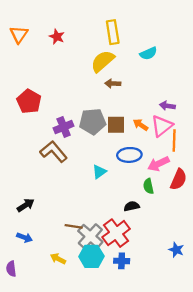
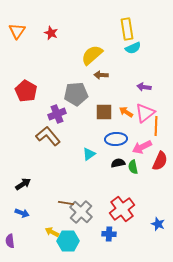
yellow rectangle: (113, 32) -> (127, 29), moved
purple arrow: (167, 106) -> (144, 87), moved
gray pentagon: (93, 121) -> (76, 94), moved
black semicircle: (132, 206) -> (118, 163), moved
red cross: (116, 233) -> (122, 209), moved
cyan hexagon: (91, 256) -> (68, 241), moved

